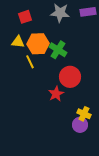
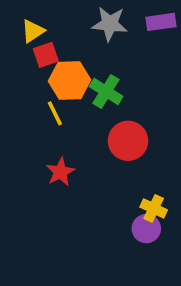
red square: (25, 17) -> (46, 55), moved
yellow triangle: (18, 42) -> (33, 31), moved, turned -40
red star: (56, 94) -> (60, 172), moved

